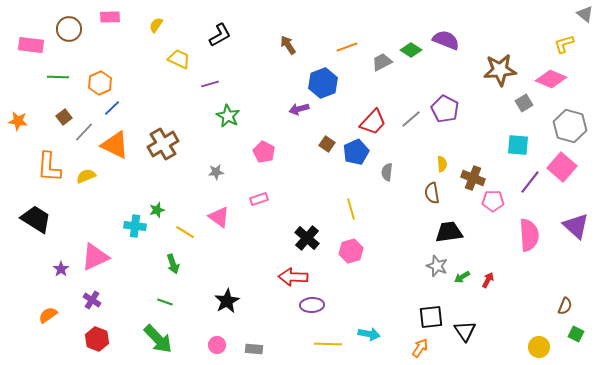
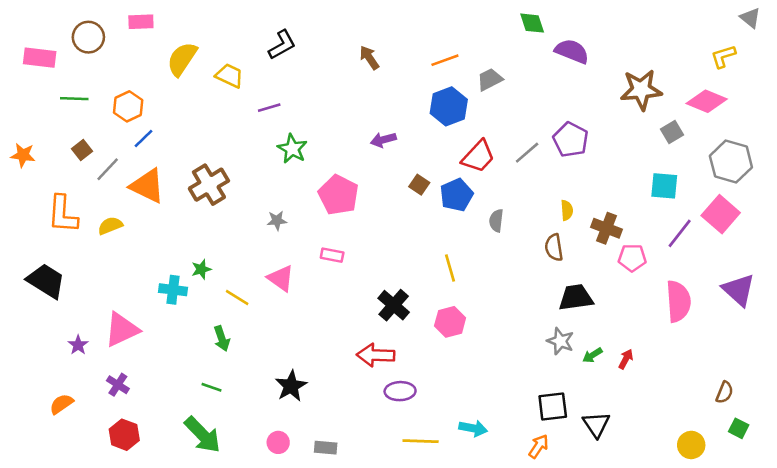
yellow semicircle: (156, 25) -> (182, 59), moved, size x1.8
green diamond: (411, 50) -> (532, 23), moved, turned 40
blue hexagon: (323, 83) -> (449, 106), moved
pink pentagon: (264, 152) -> (338, 195), size x1.4
pink rectangle: (259, 199) -> (332, 255), turned 30

